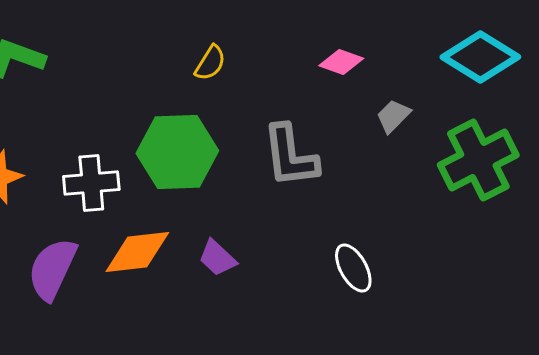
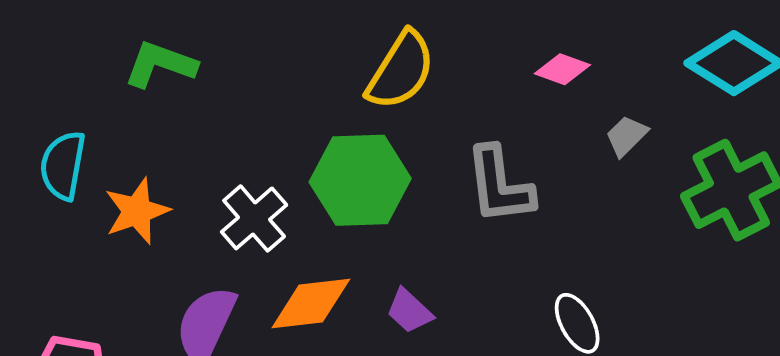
yellow semicircle: (210, 63) -> (401, 70), size x1.8
white cross: (91, 183) -> (254, 218), turned -36

